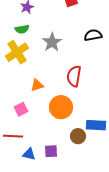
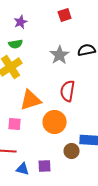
gray star: (52, 42) -> (60, 55), moved
orange triangle: (37, 85) -> (31, 100), size x1.6
pink square: (21, 109) -> (15, 124), turned 32

